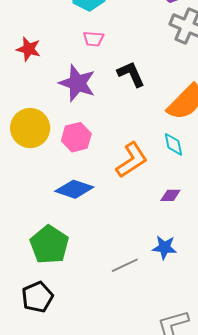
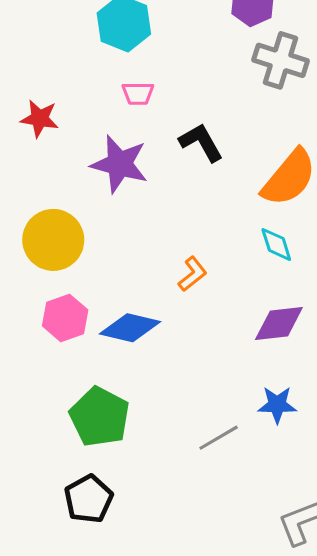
pink hexagon: (76, 137) -> (65, 318), moved
orange L-shape: (132, 160) -> (192, 274), moved, size x0.6
purple diamond: (170, 195) -> (279, 324), size x1.6

